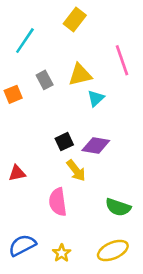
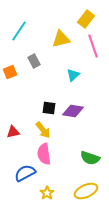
yellow rectangle: (75, 20) -> (86, 19), moved
yellow triangle: (80, 75) -> (61, 39), moved
black square: (64, 142) -> (49, 108), turned 32
yellow arrow: (76, 170) -> (43, 130), moved
blue semicircle: (22, 245) -> (25, 173), moved

